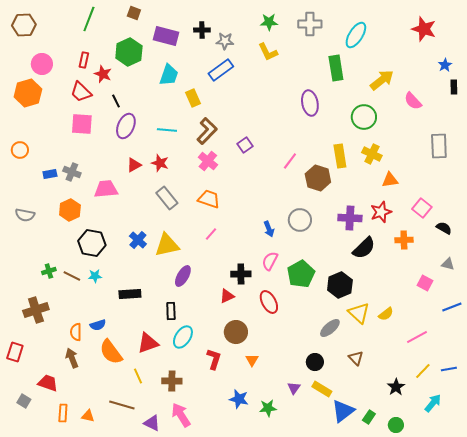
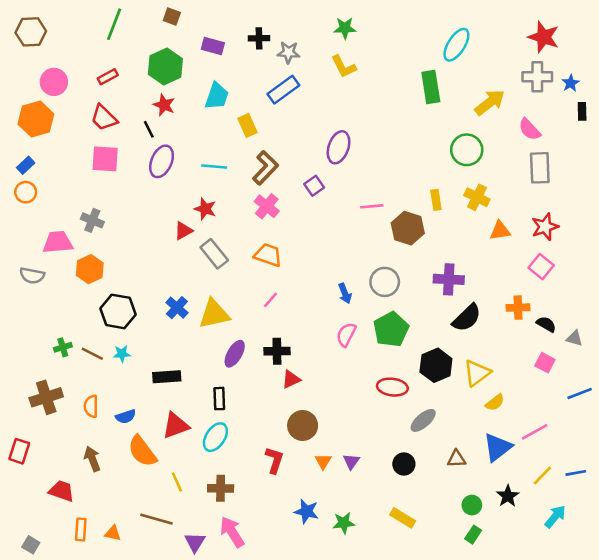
gray cross: (310, 24) -> (537, 77), moved
purple rectangle: (166, 36) -> (213, 46), size x0.7
red rectangle: (84, 60) -> (108, 77), turned 49
red star: (103, 74) -> (164, 105), moved
purple ellipse: (310, 103) -> (339, 147), moved, turned 30
gray rectangle: (439, 146) -> (540, 168), moved
yellow rectangle: (340, 156) -> (436, 200), size x0.7
pink line: (290, 161) -> (372, 206), turned 48
red triangle: (134, 165) -> (183, 231), moved
blue rectangle: (50, 174) -> (26, 165), moved, turned -32
pink trapezoid: (106, 189) -> (58, 242), moved
red star: (381, 212) -> (545, 227), moved
black semicircle: (444, 228) -> (546, 324), moved
black cross: (241, 274) -> (277, 351), moved
green pentagon: (301, 274) -> (391, 329), moved
red ellipse: (269, 302) -> (392, 387), moved, turned -55
yellow triangle: (359, 313) -> (477, 373), moved, turned 40
orange semicircle: (76, 332) -> (91, 406), moved
cyan ellipse: (183, 337) -> (215, 437), moved
red triangle: (148, 343) -> (176, 426), moved
brown triangle: (356, 358) -> (456, 459), turned -49
purple triangle: (294, 388) -> (351, 461), moved
yellow rectangle: (322, 389) -> (403, 518), moved
gray square: (24, 401) -> (31, 545), moved
blue triangle: (343, 411) -> (497, 447), moved
purple triangle: (152, 423) -> (195, 542), turned 36
green circle: (396, 425) -> (472, 505), moved

